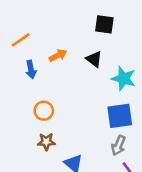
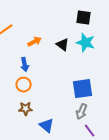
black square: (104, 24) -> (84, 18), moved
blue arrow: (31, 70) -> (25, 65), moved
cyan star: (124, 79) -> (86, 43), moved

